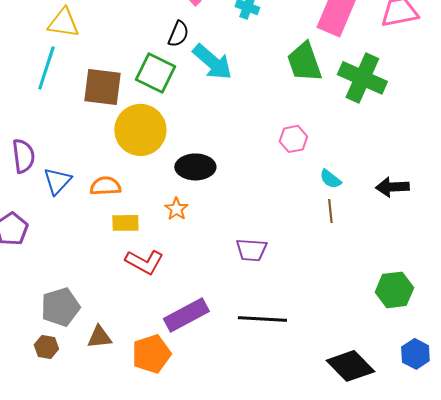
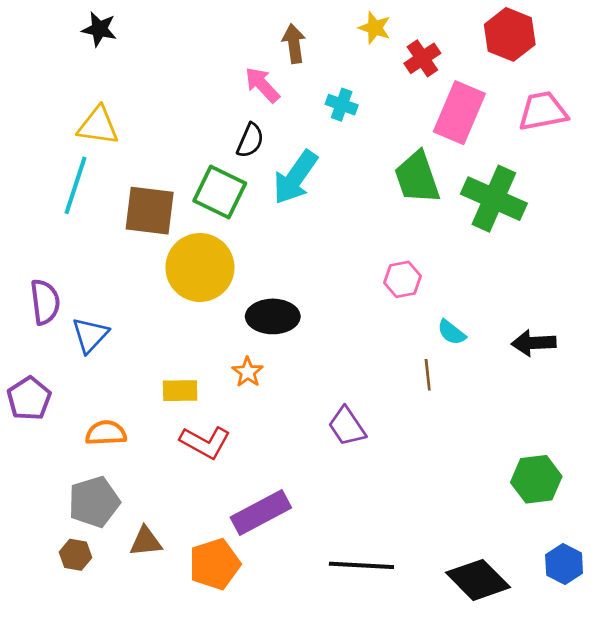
cyan arrow: (212, 62) -> (295, 177), turned 84
orange semicircle: (105, 186) -> (106, 433), moved
brown line: (330, 211) -> (428, 375), moved
purple trapezoid: (251, 250) -> (347, 426), turned 52
black line: (262, 319) -> (361, 565), moved

